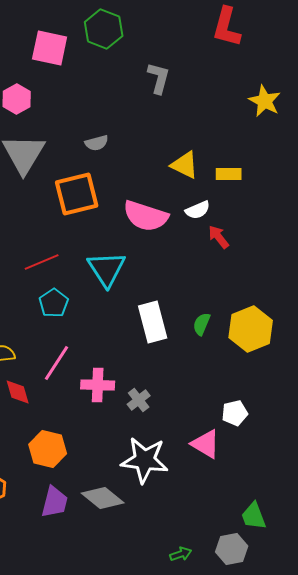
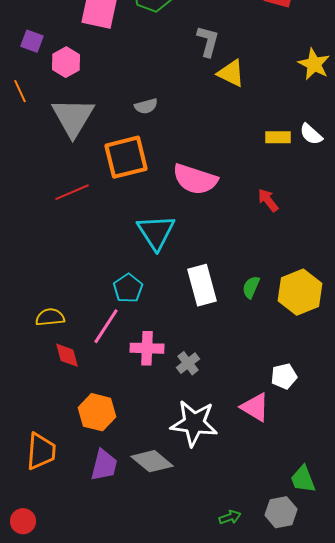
yellow triangle: (185, 165) -> (231, 73), moved
white semicircle: (198, 210) -> (311, 134), moved, turned 65
red line: (42, 262) -> (72, 192), moved
cyan pentagon: (54, 303) -> (128, 288), moved

